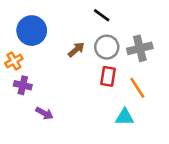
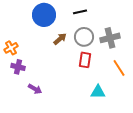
black line: (102, 15) -> (80, 12), turned -48
blue circle: (32, 31) -> (44, 15), moved
orange line: (137, 88) -> (119, 68), moved

